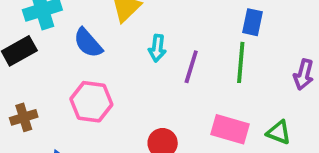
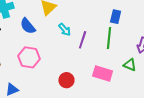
cyan arrow: (157, 48) -> (65, 30), turned -48
green triangle: (279, 132) -> (130, 65), moved

